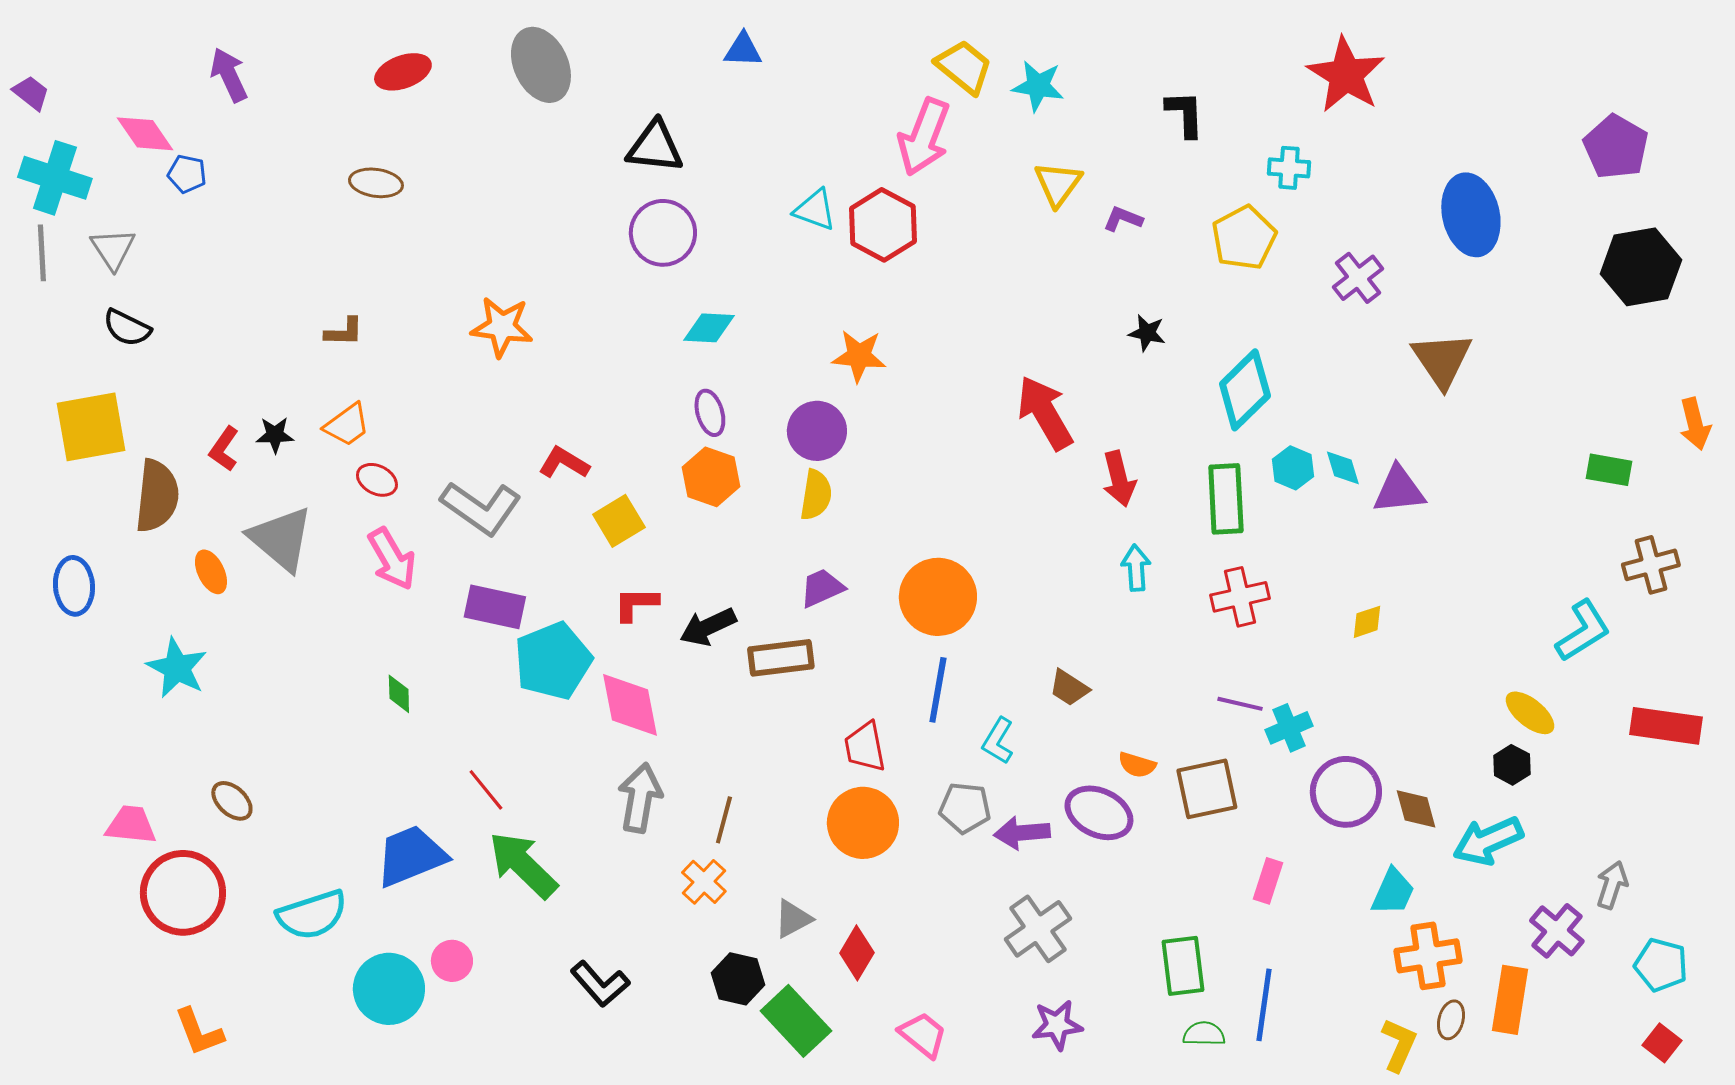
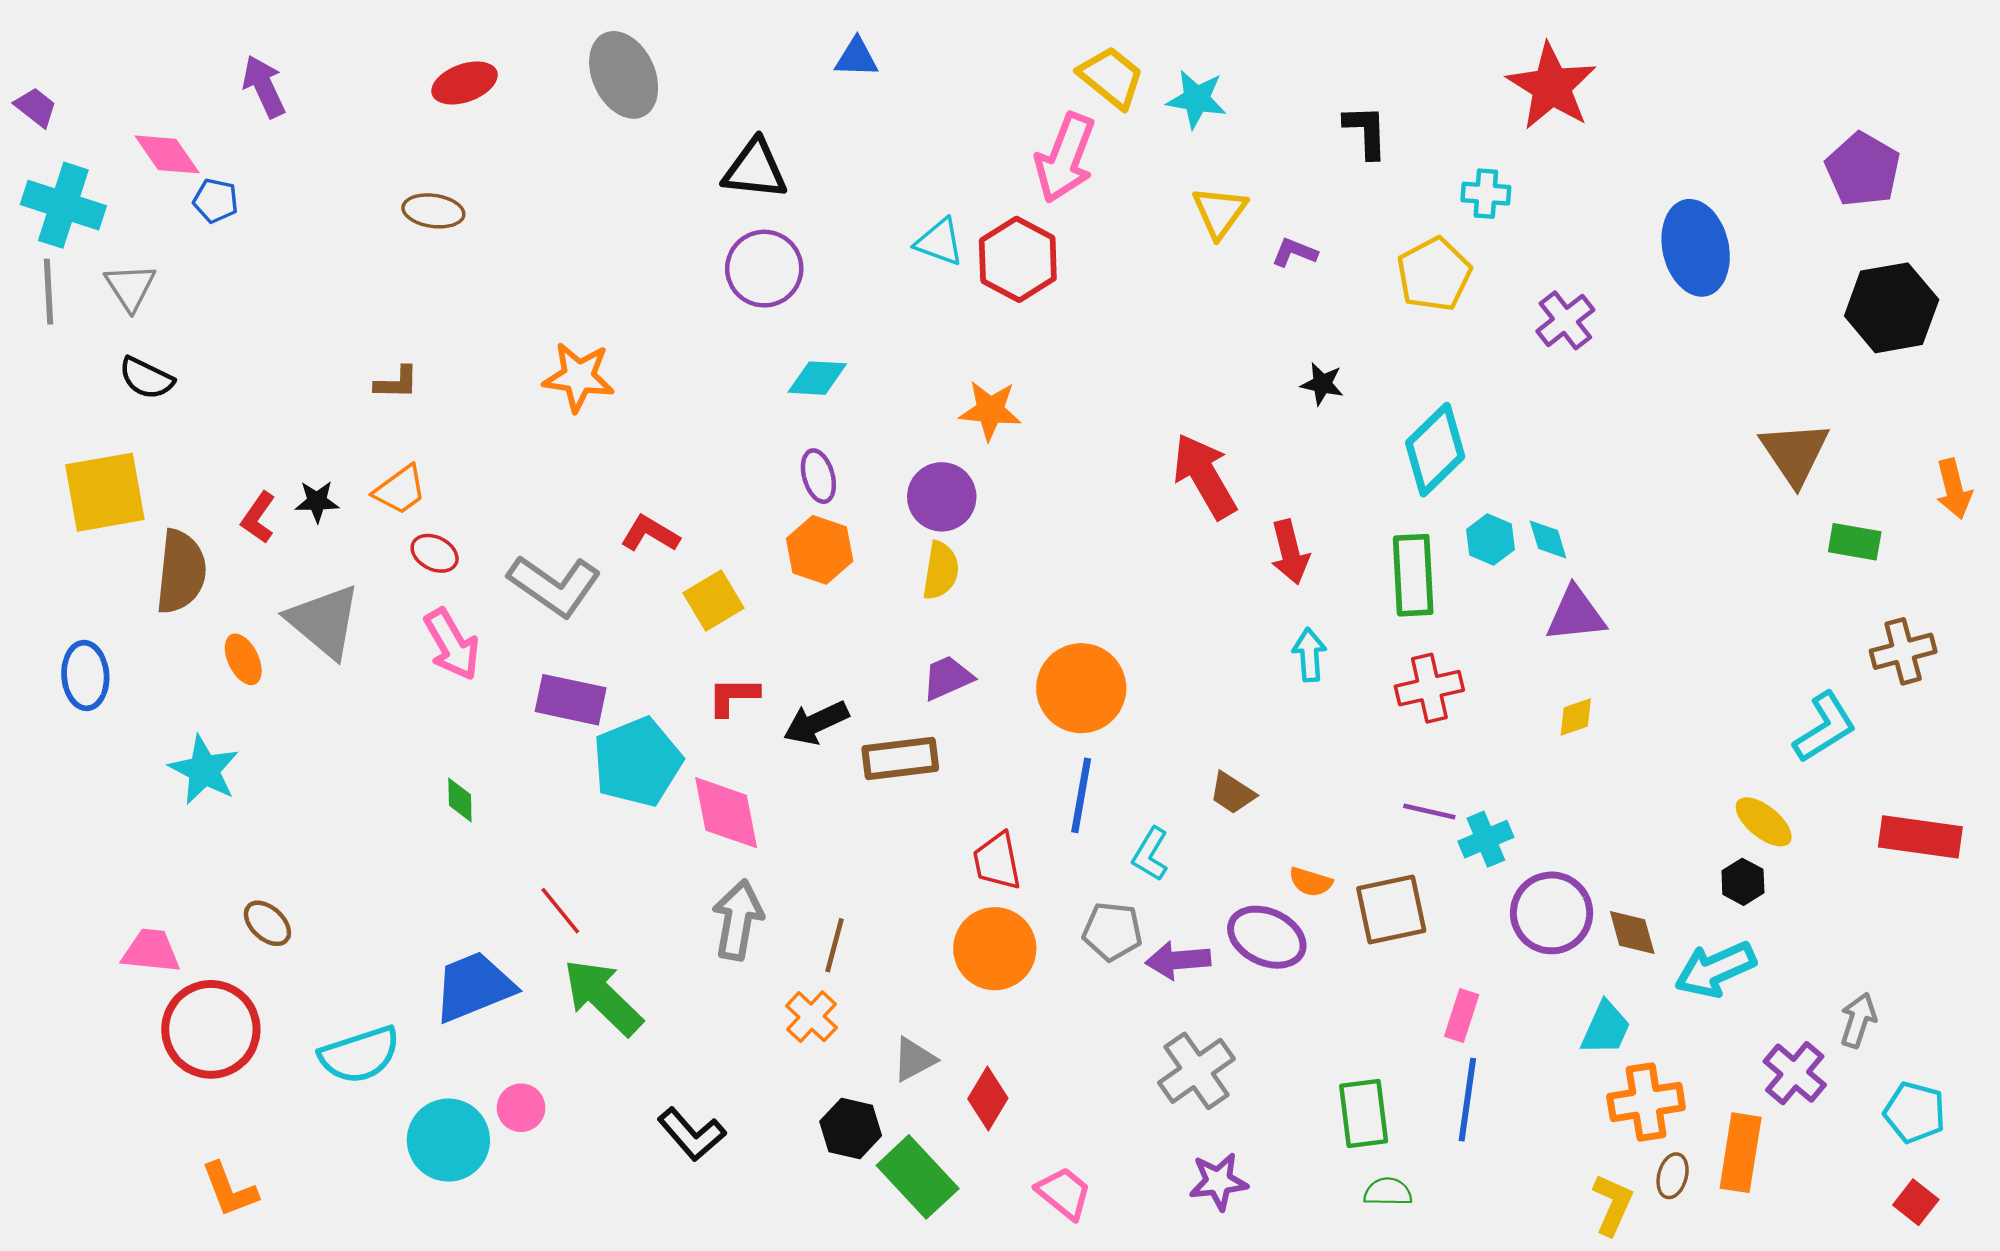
brown triangle: (1442, 360) -> (1795, 453), moved
purple triangle: (1399, 490) -> (1576, 614), moved
blue line: (1264, 1005) -> (1467, 1100), moved

